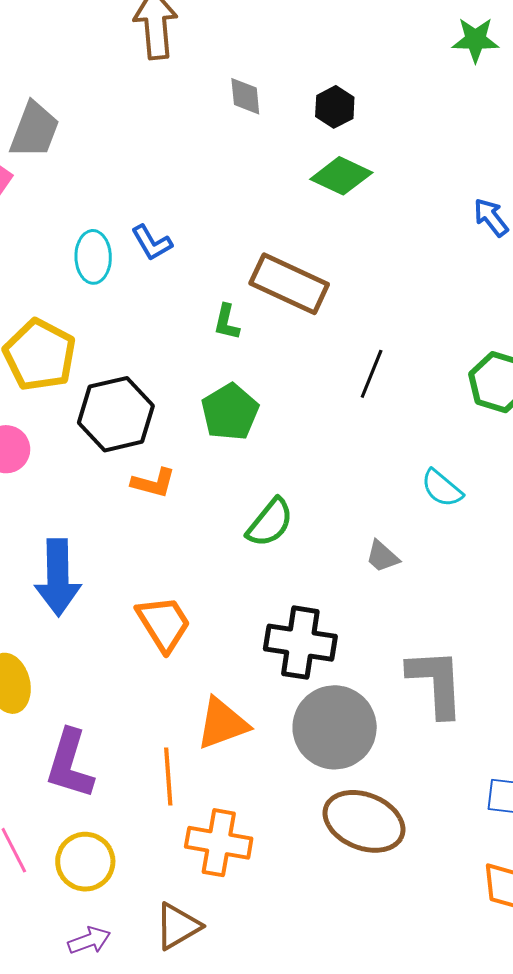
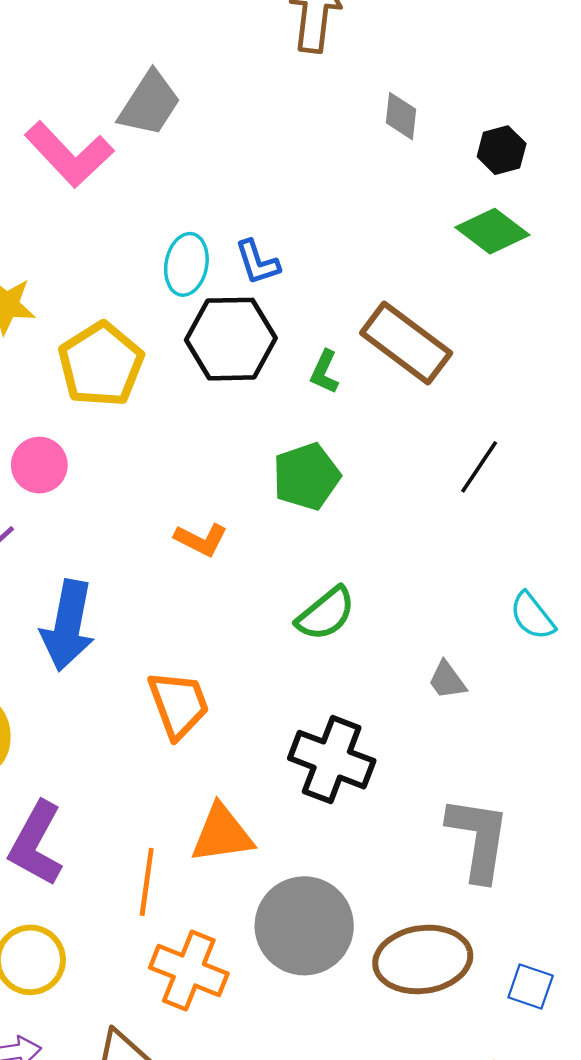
black hexagon: (116, 414) -> (231, 339), moved
gray circle: (335, 727) -> (304, 926), moved
brown ellipse: (364, 821) -> (423, 959), moved, turned -42

